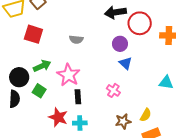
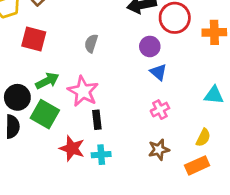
gray semicircle: (76, 39) -> (91, 43), turned 104
pink cross: (113, 90) -> (160, 110), moved, turned 32
green square: (39, 91) -> (45, 114), size x1.5
yellow semicircle: (146, 115) -> (203, 138), moved

